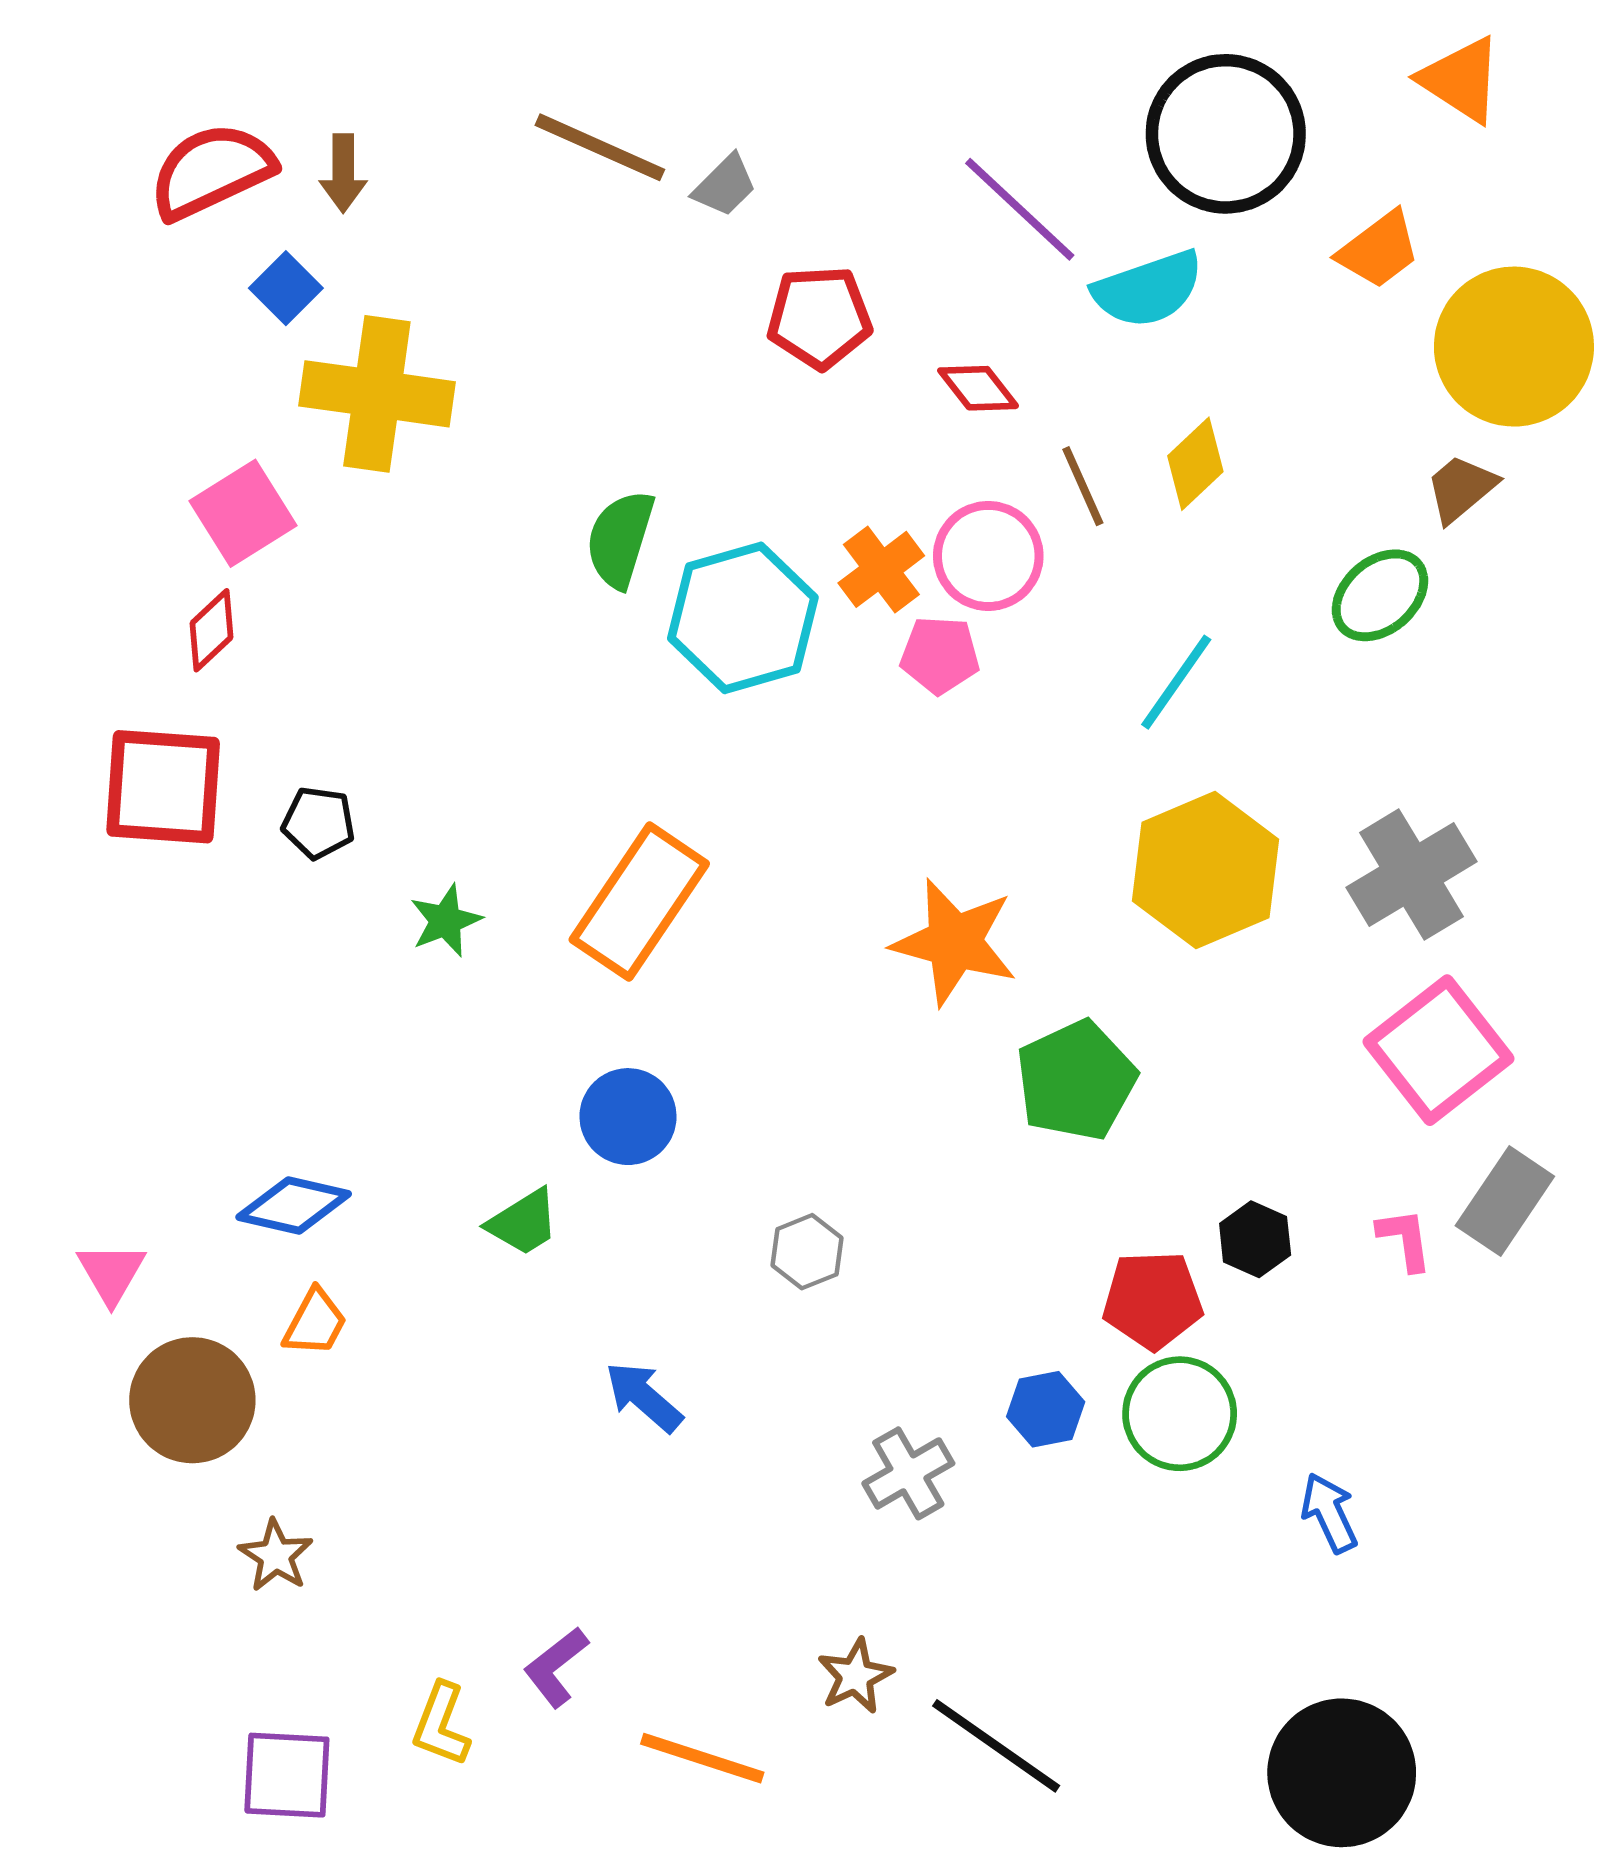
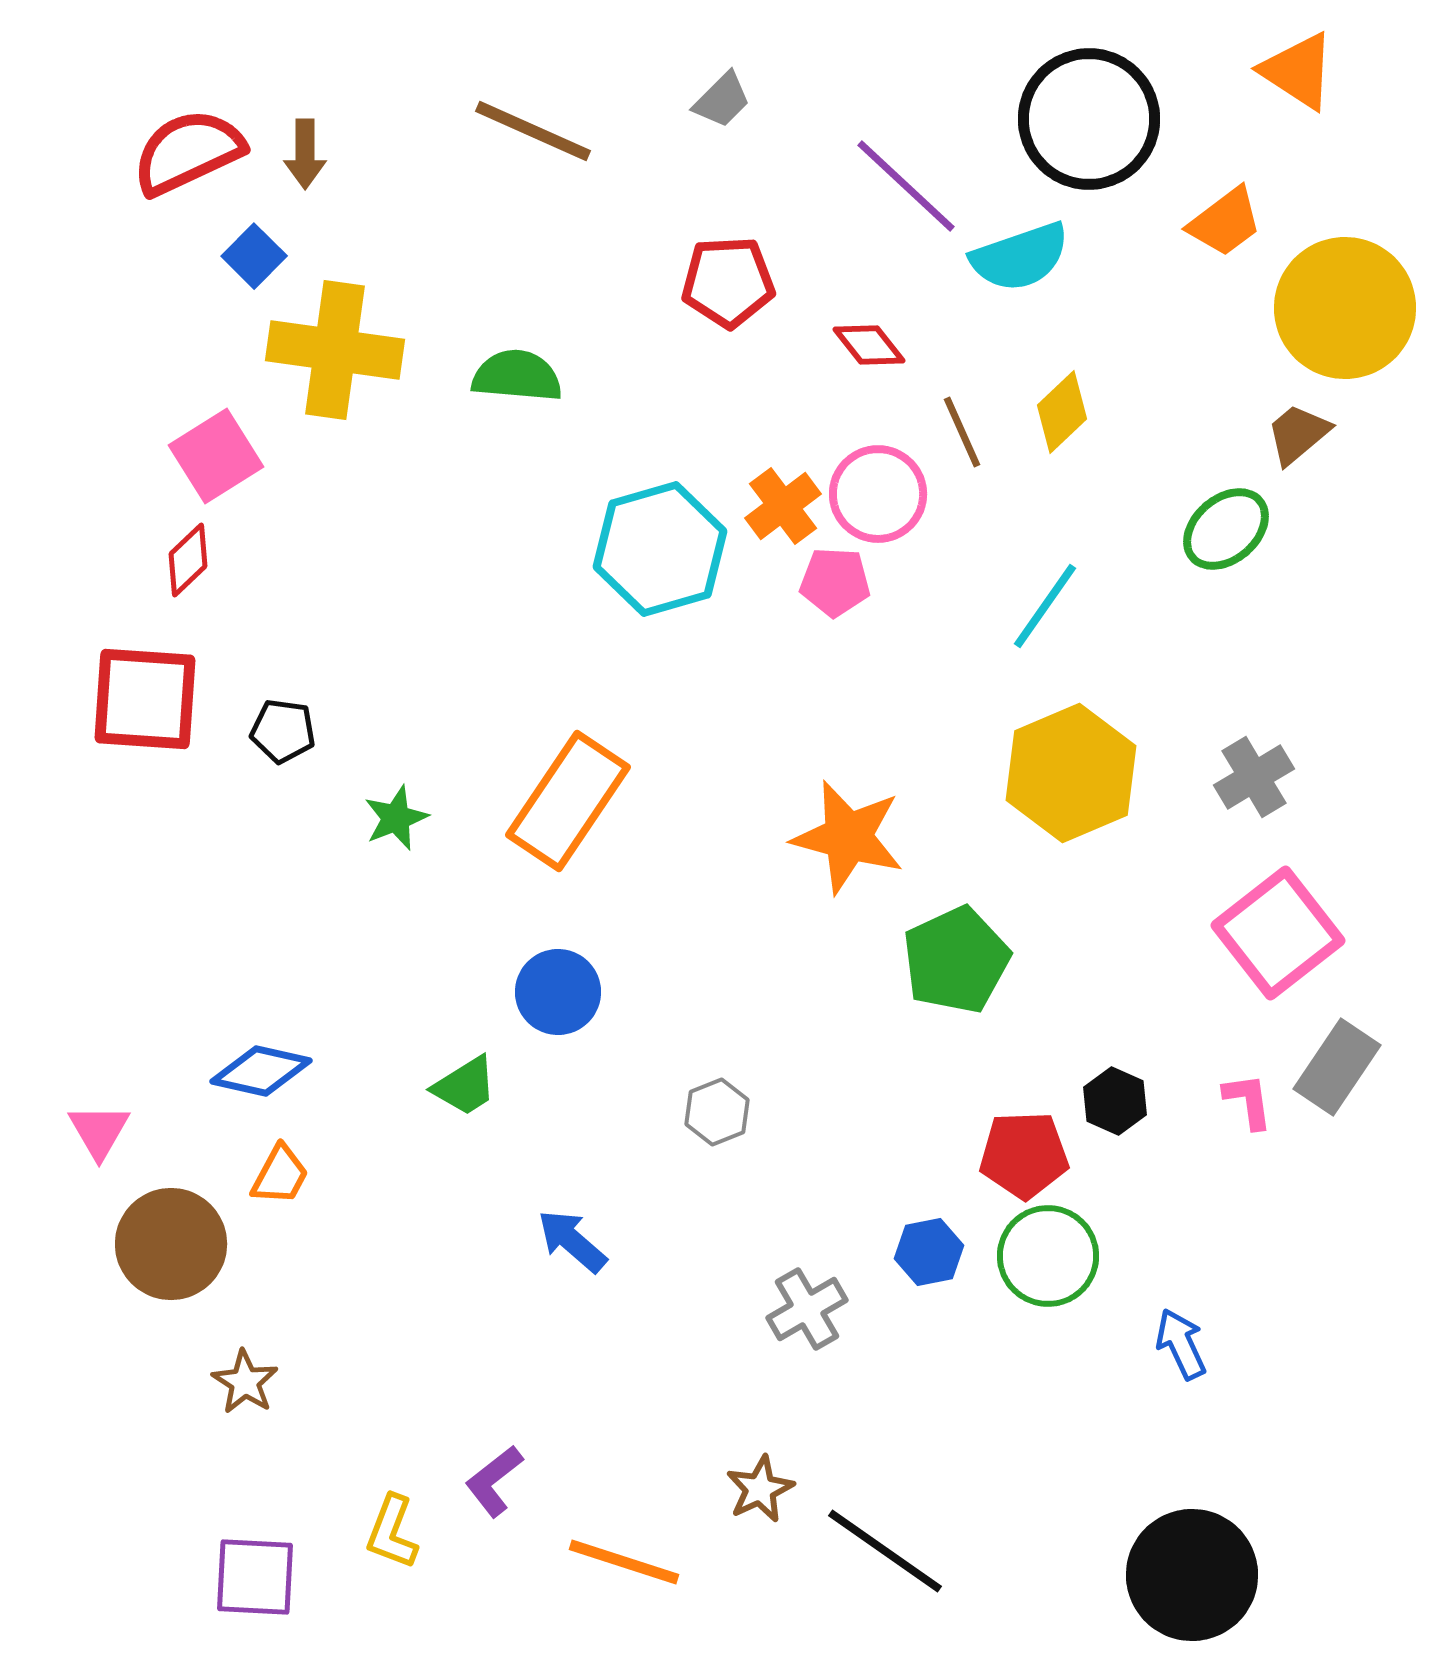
gray trapezoid: (725, 186) -> (722, 100), moved
green semicircle: (620, 539) -> (517, 376), moved, turned 78
gray cross: (1411, 875) -> (1254, 777), size x0.7

